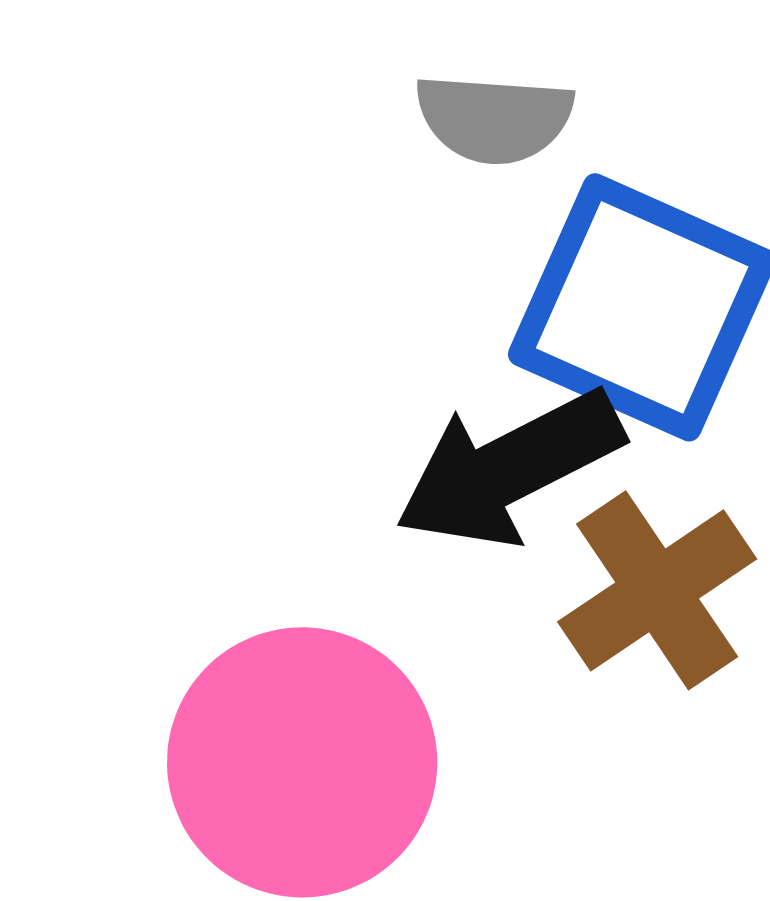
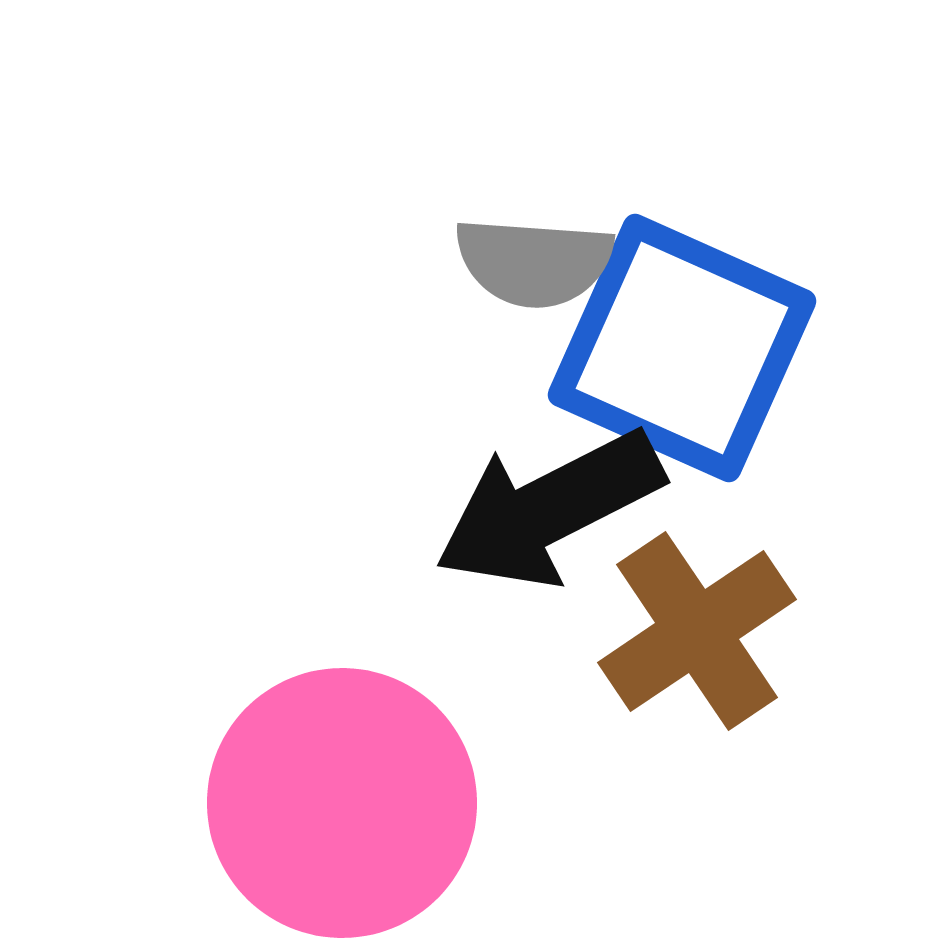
gray semicircle: (494, 118) -> (534, 262), moved

